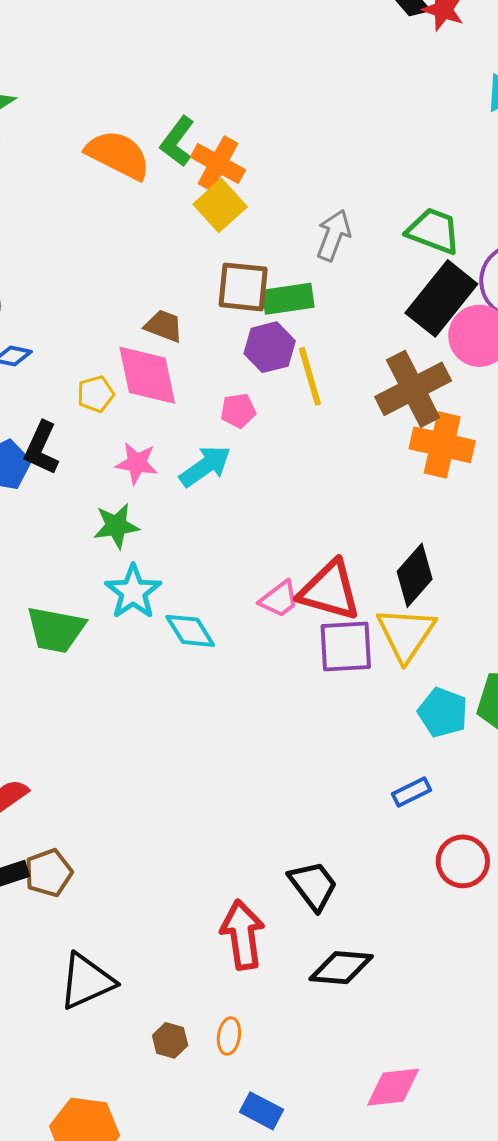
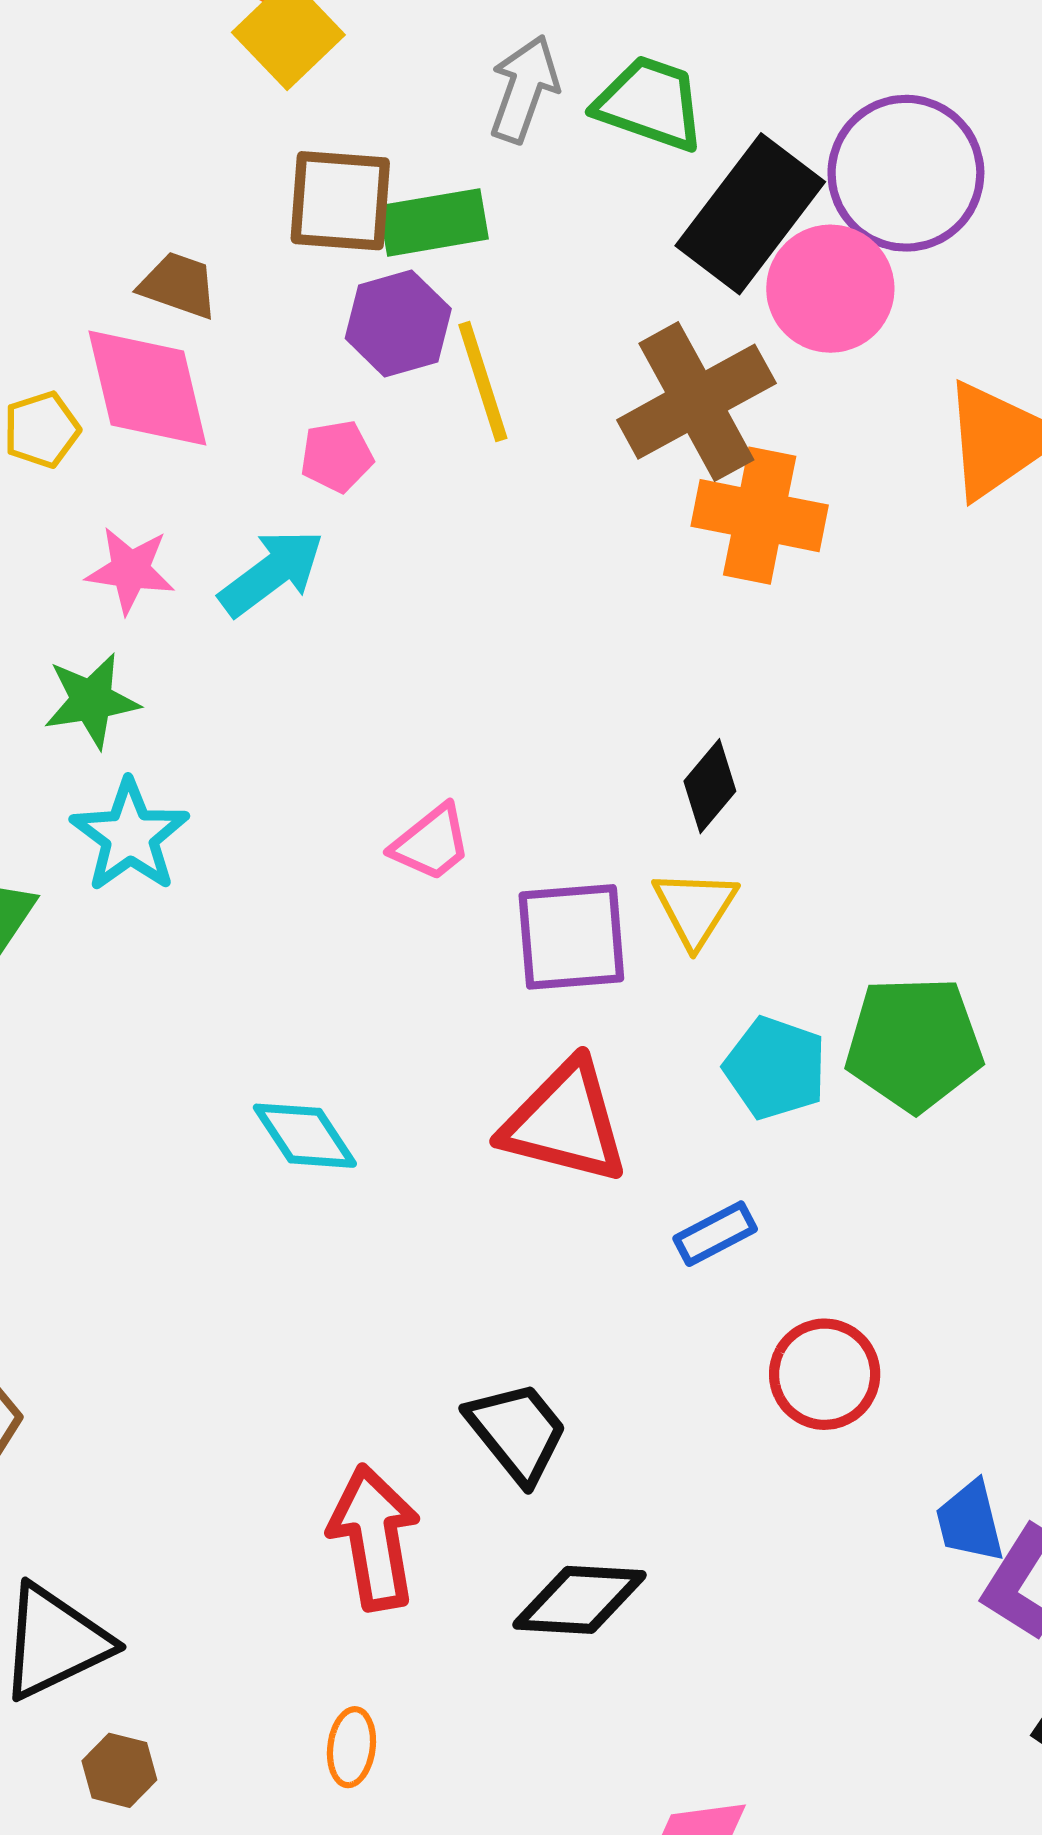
green trapezoid: (434, 231) -> (650, 103), moved
black diamond: (415, 575) -> (710, 786), size x0.7
red triangle: (330, 590) -> (565, 1122), moved
cyan diamond: (190, 631) -> (305, 1136), moved
yellow triangle: (406, 634) -> (695, 908), size x0.7
brown hexagon: (170, 1040) -> (119, 1770), moved

